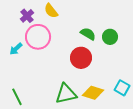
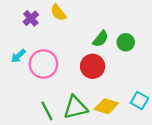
green semicircle: (88, 34) -> (101, 39), turned 98
pink circle: (38, 37) -> (43, 64), moved
green line: (17, 97) -> (47, 111), moved

